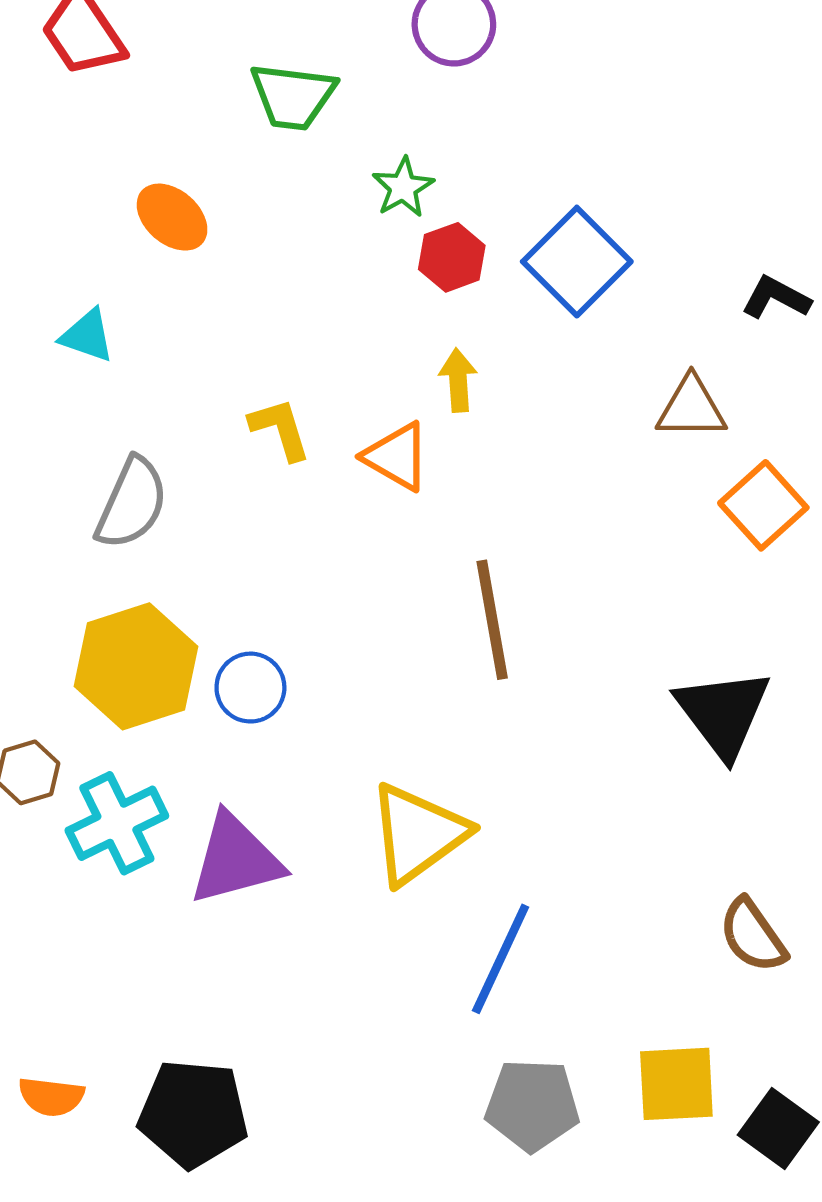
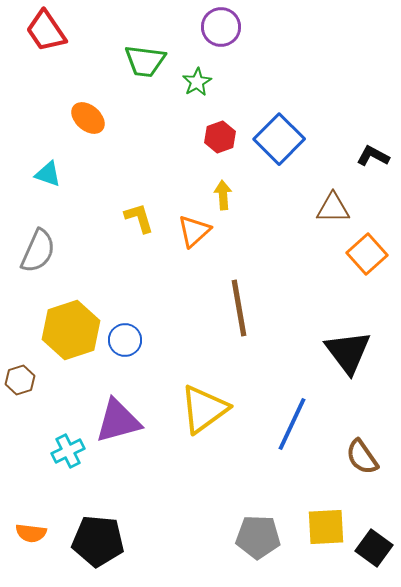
green star: (403, 187) -> (197, 82), moved
orange triangle: (397, 457) -> (194, 231), turned 48
gray semicircle: (132, 503) -> (38, 251), moved
cyan cross: (117, 823) -> (68, 451), moved, size x0.7
blue line: (501, 959) -> (292, 424), moved

